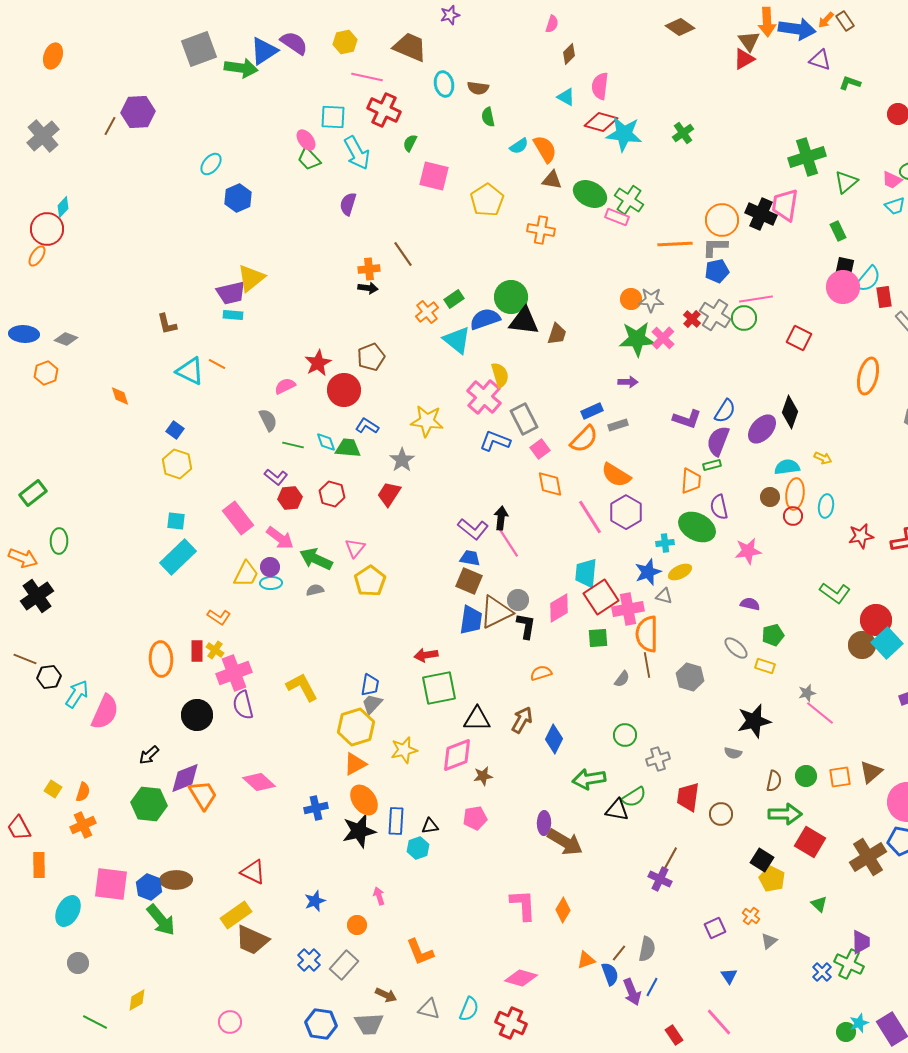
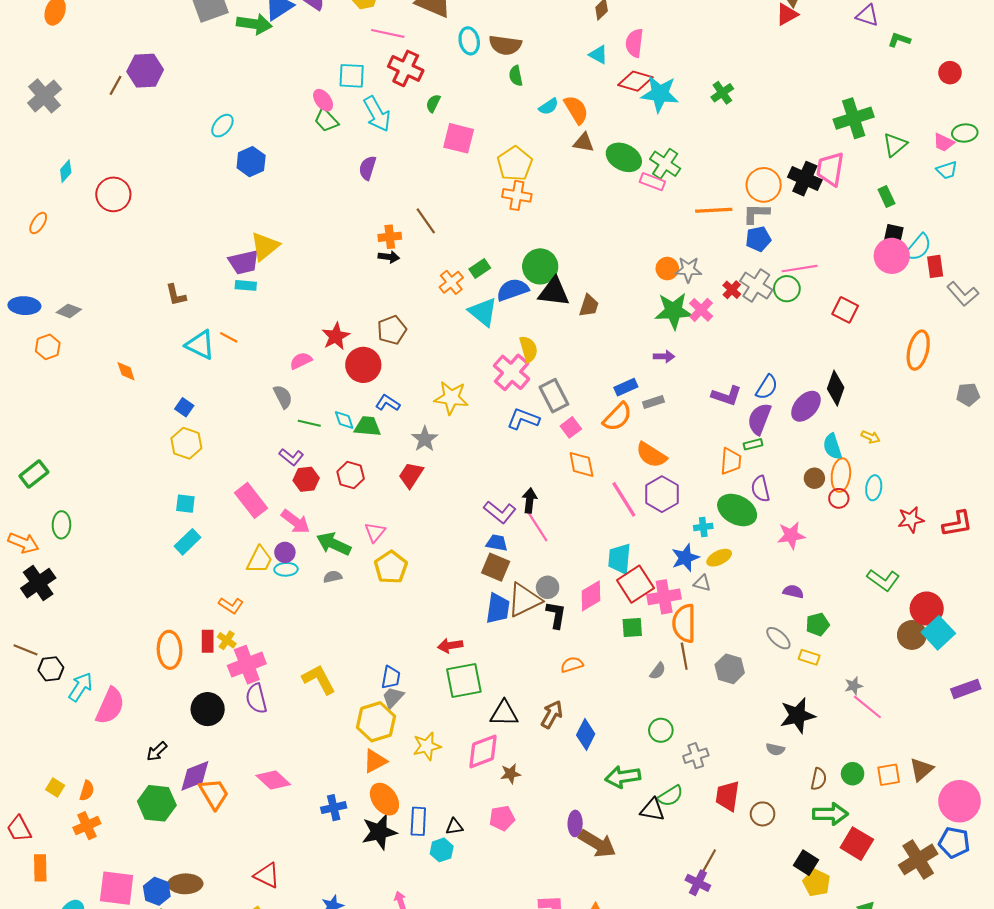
brown semicircle: (478, 88) -> (505, 45), size x1.4
red circle: (47, 229) -> (113, 194), moved
orange cross: (541, 230) -> (517, 195), moved
cyan semicircle: (787, 467) -> (832, 446), turned -100
cyan rectangle: (178, 557) -> (187, 542), size x0.7

